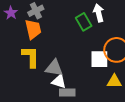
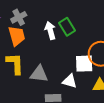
white arrow: (99, 13) -> (50, 30), moved
white triangle: (59, 81) -> (70, 81), moved

